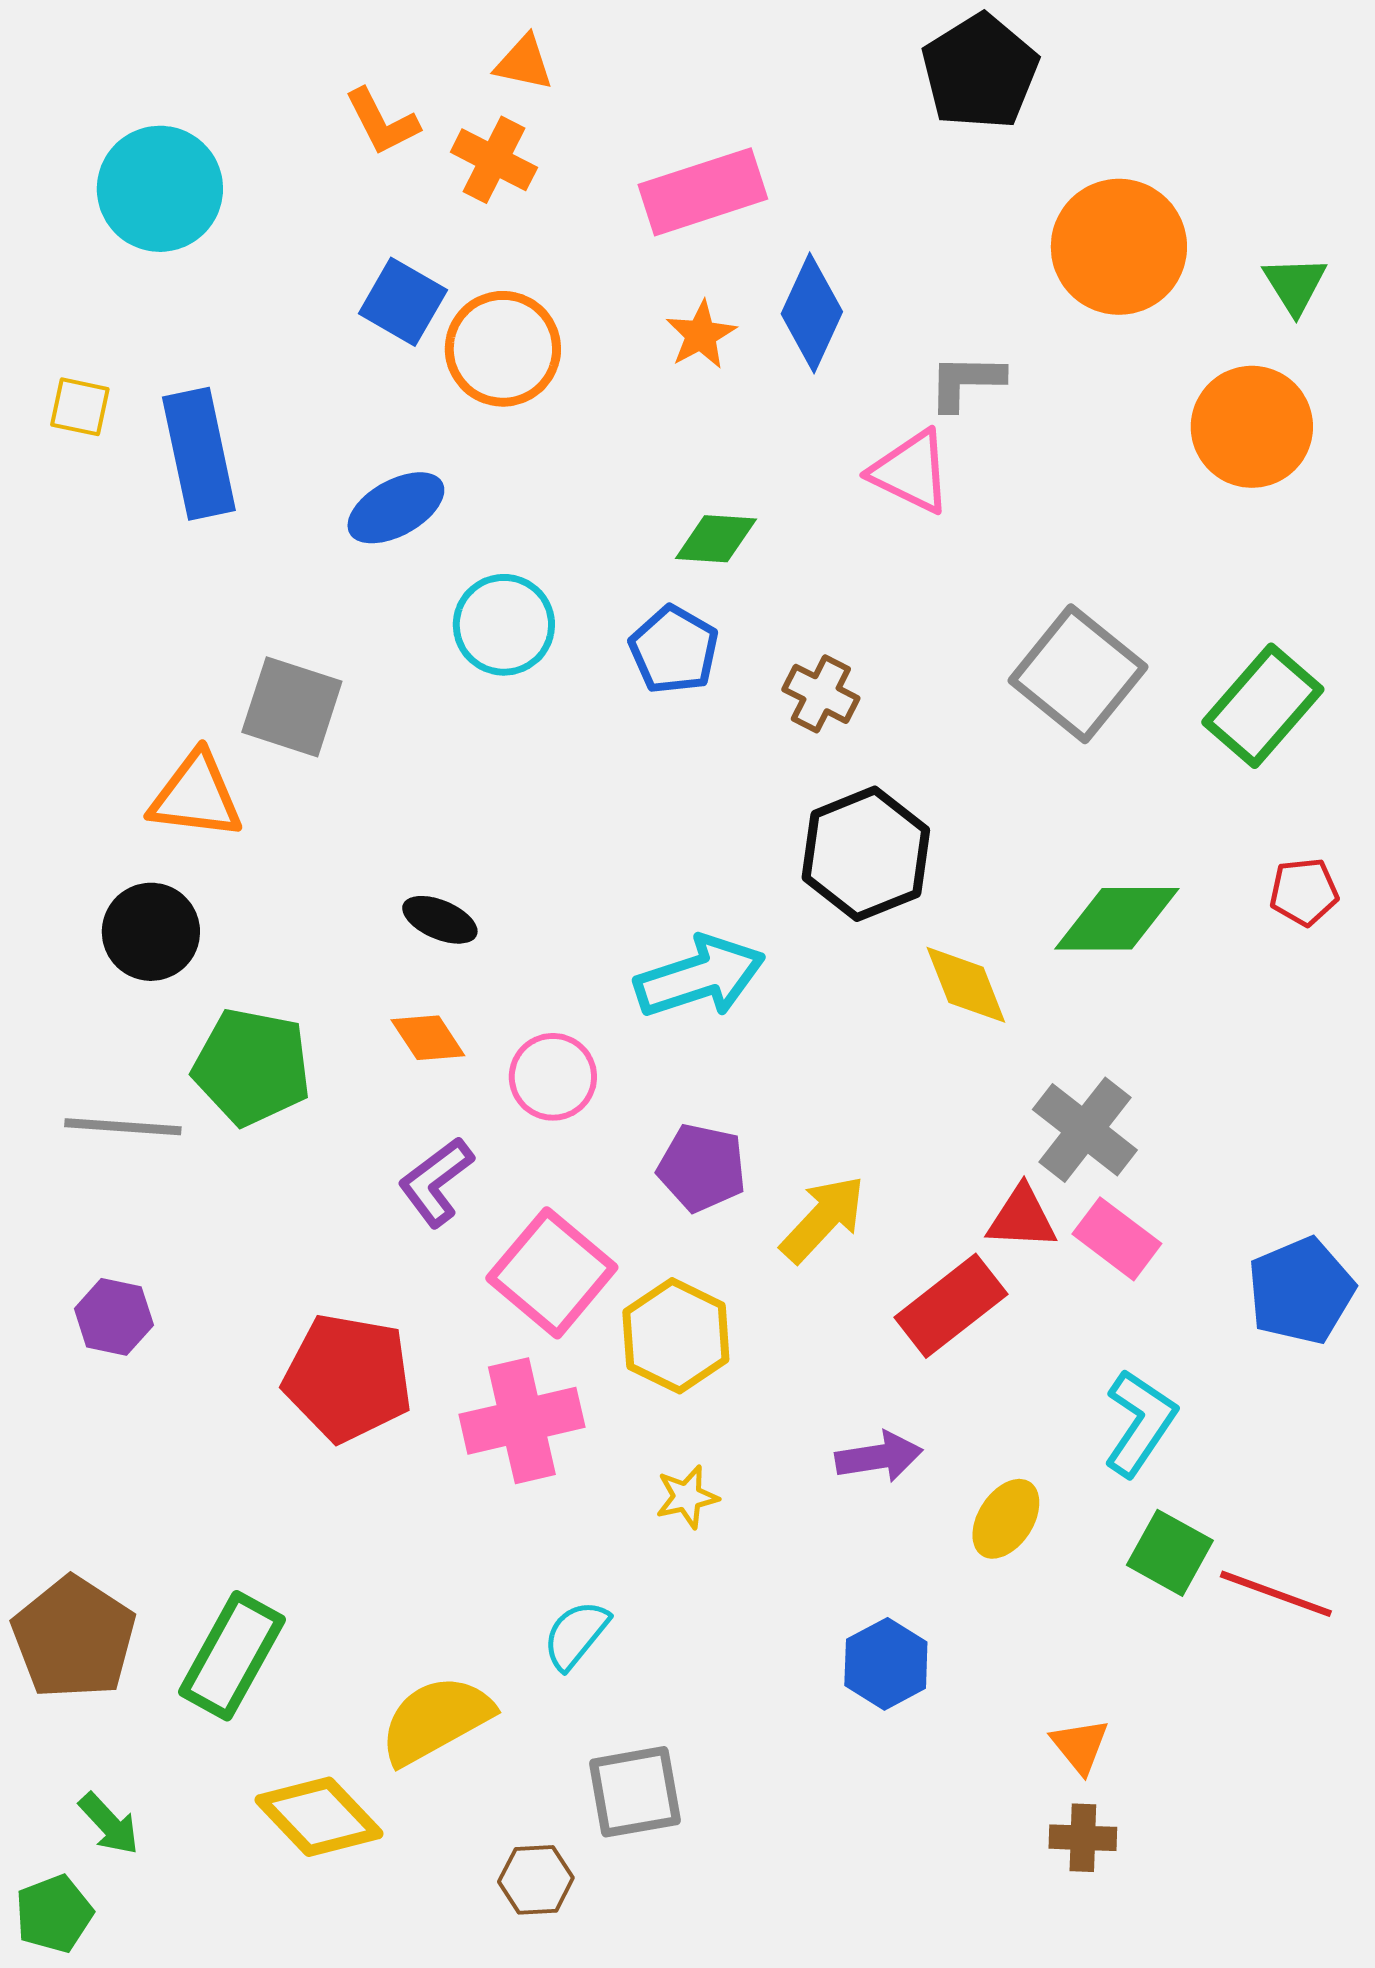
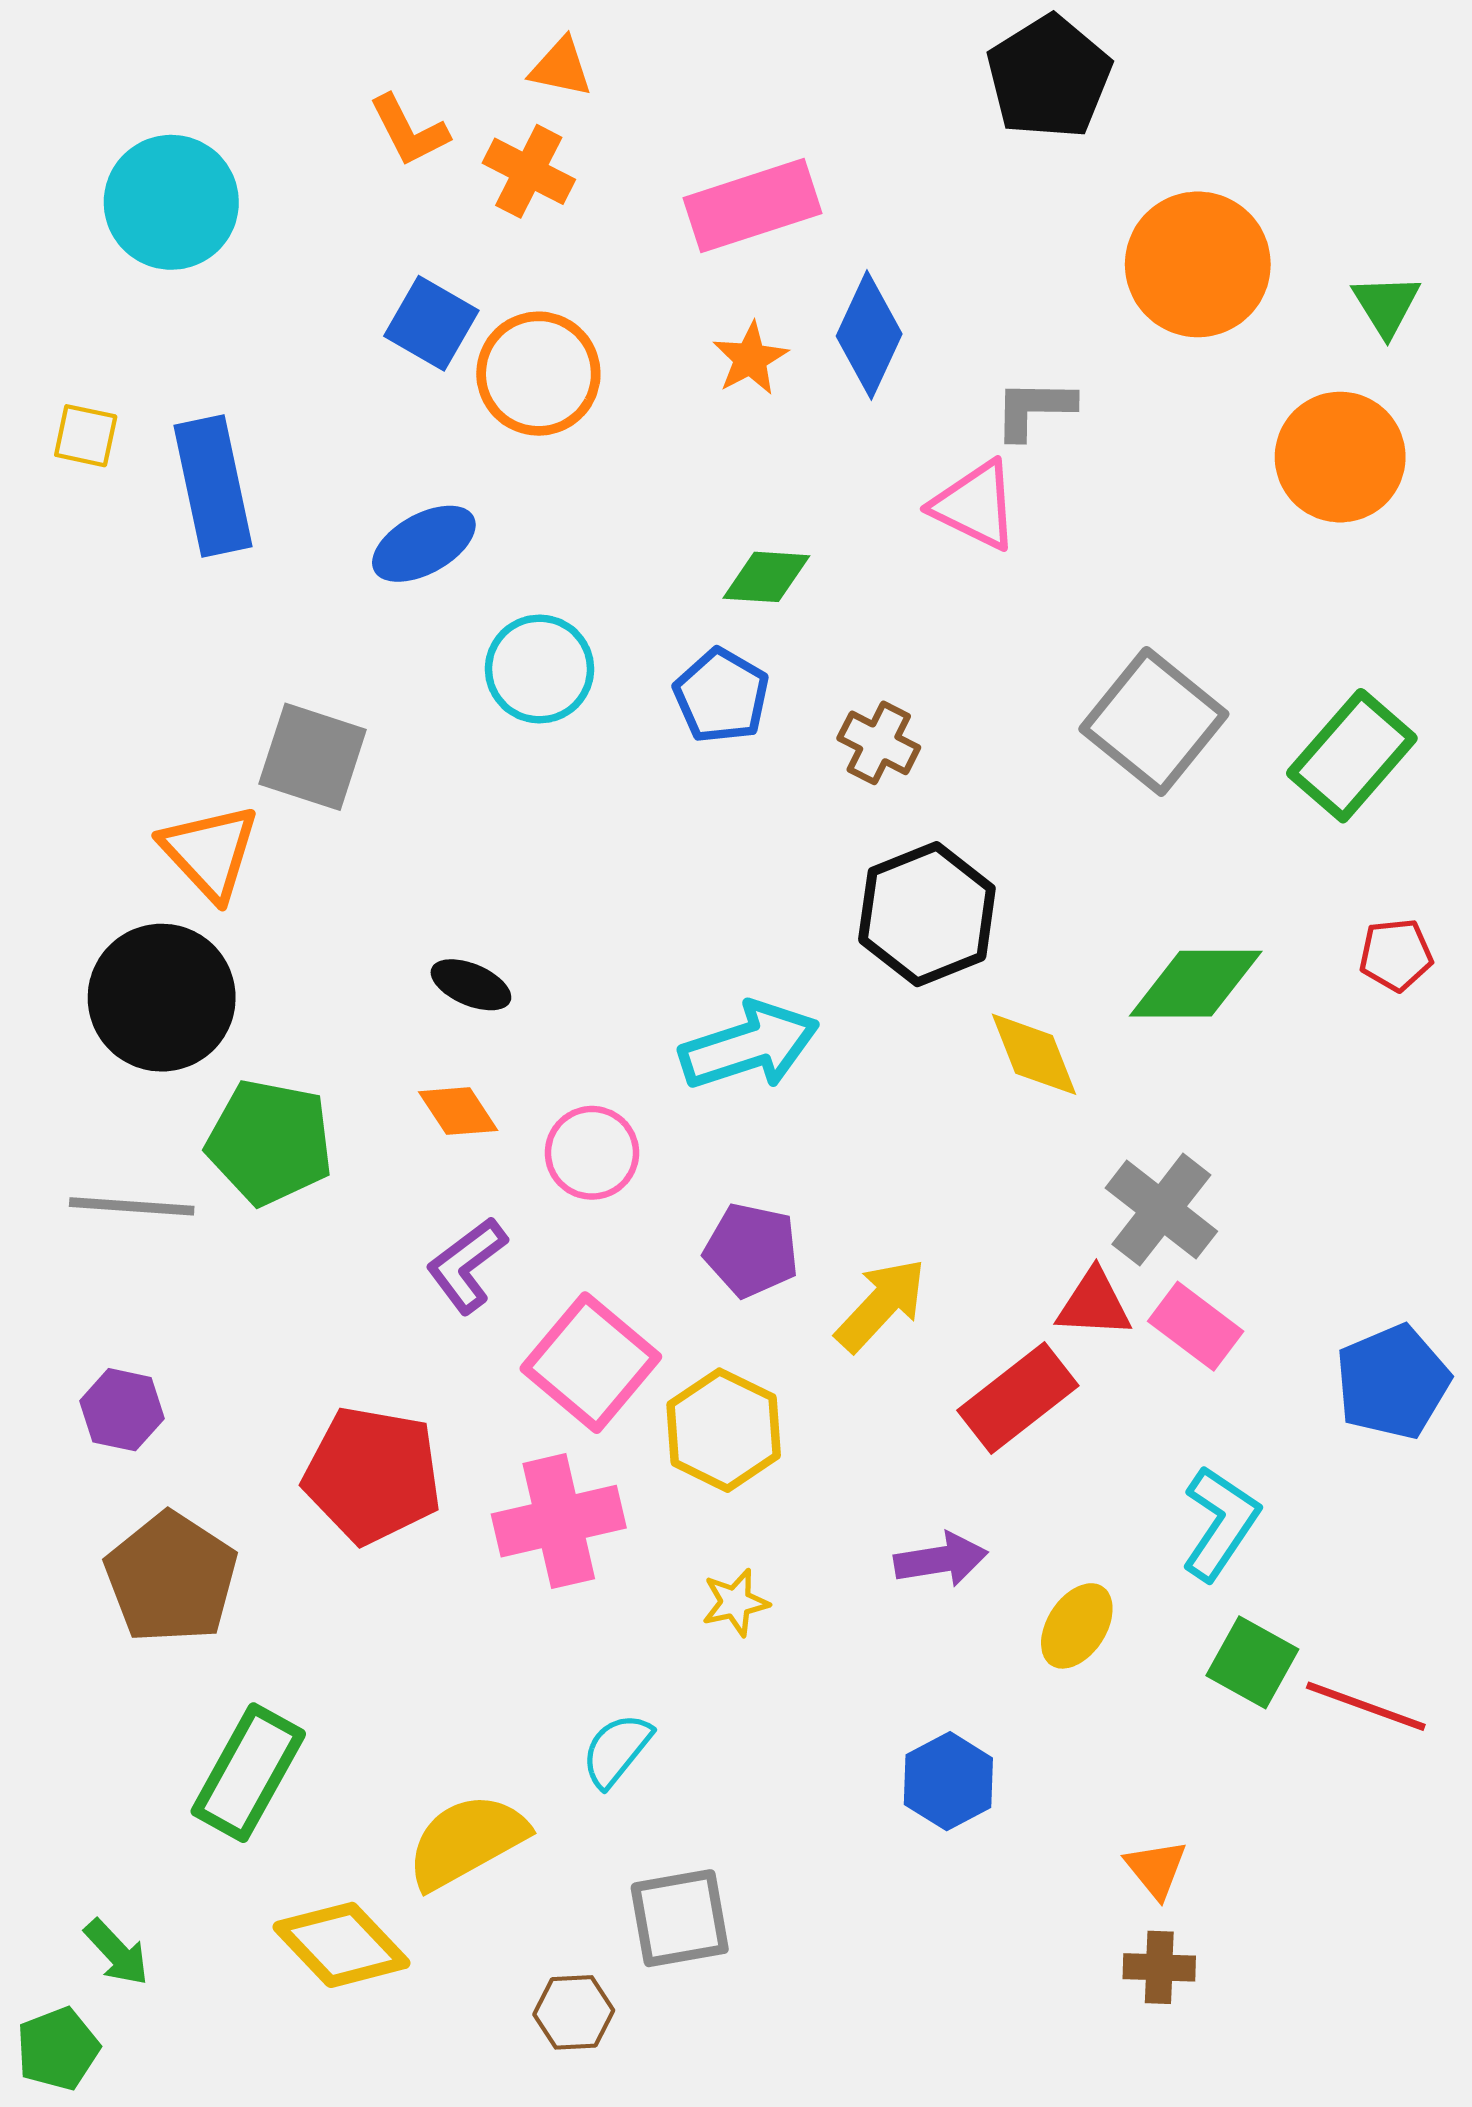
orange triangle: (196, 796) -> (210, 852), turned 40
black circle: (151, 932) -> (162, 998), size x1.4
brown pentagon: (74, 1638) -> (171, 1578), moved

